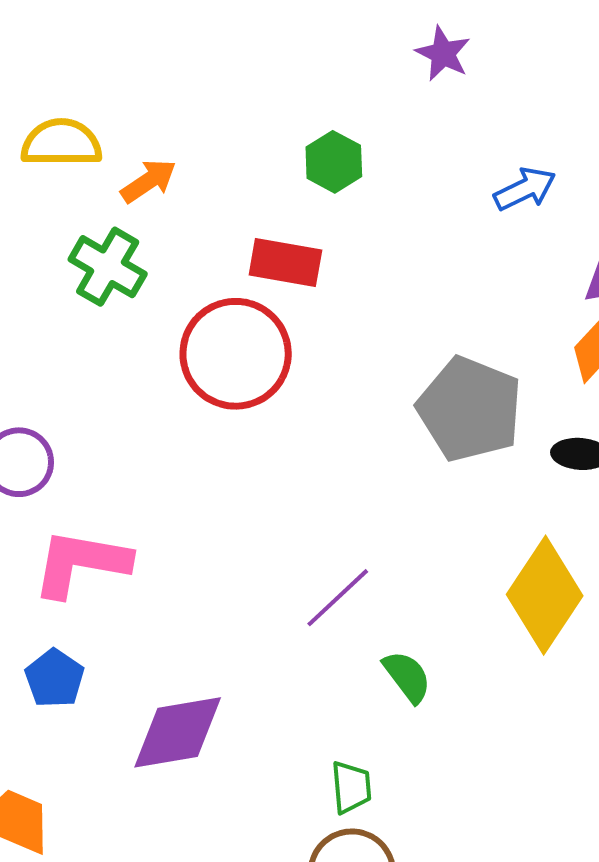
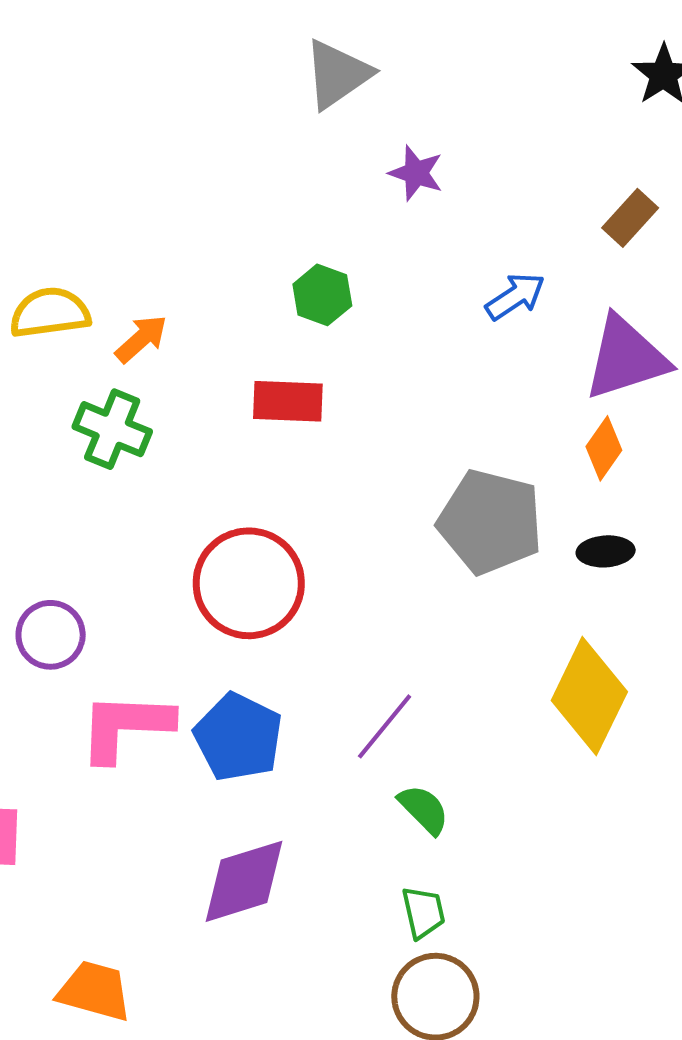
red circle: (236, 354) -> (249, 583), moved
green semicircle: (407, 677) -> (424, 809), moved
blue pentagon: (55, 678) -> (238, 737), moved, size x1.5

